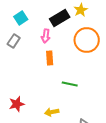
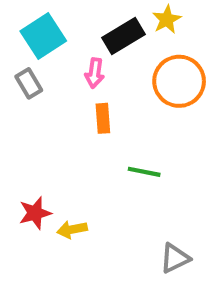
cyan square: (21, 18) -> (43, 36), size x1.5
gray rectangle: (14, 41) -> (29, 83), turned -64
yellow arrow: (52, 112) -> (72, 229), moved

